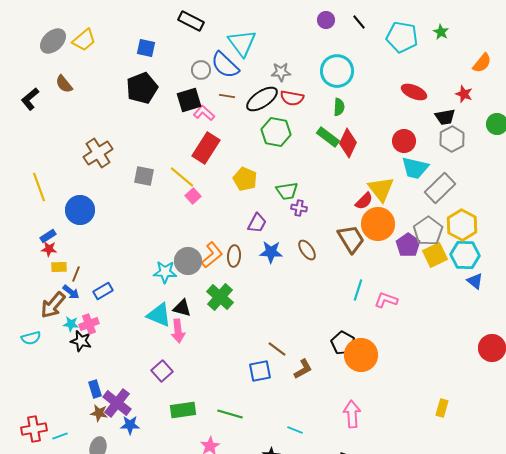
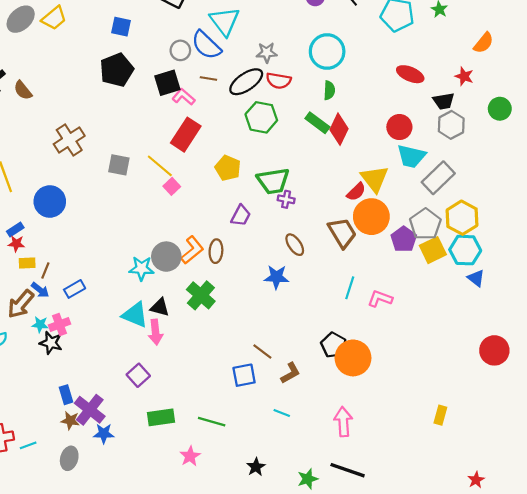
brown semicircle: (64, 84) -> (23, 90), moved
green trapezoid: (287, 191) -> (273, 181), size x1.4
blue star: (271, 252) -> (276, 277), moved
cyan line: (295, 430) -> (282, 413), moved

